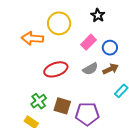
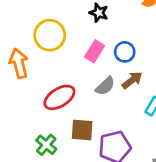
orange arrow: (32, 38) -> (19, 63), turned 85
brown square: (62, 106) -> (82, 130), moved

